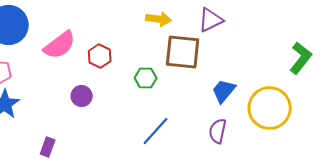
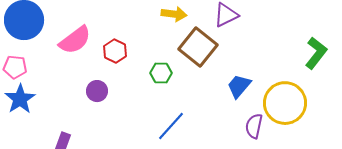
brown square: (183, 52) -> (198, 47), turned 33
purple semicircle: (218, 131) -> (254, 126), moved

